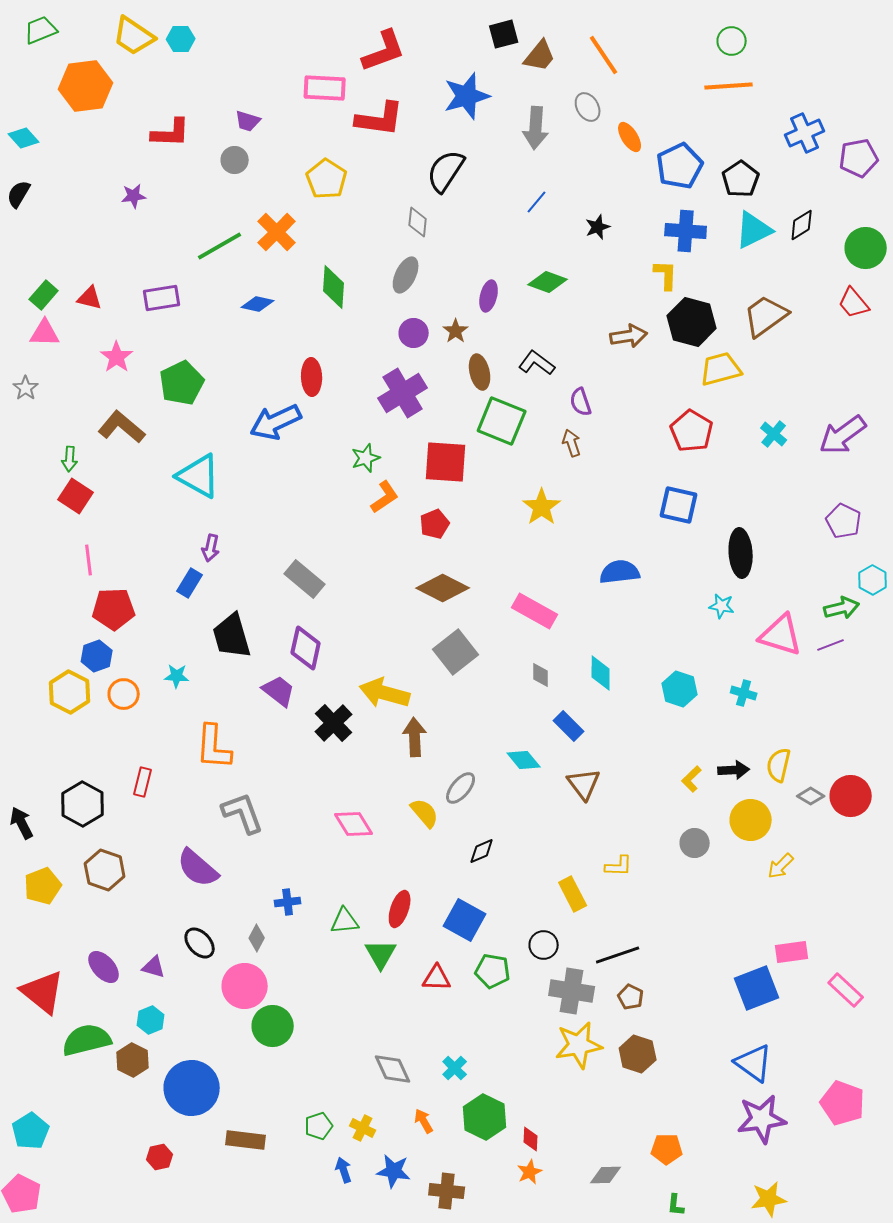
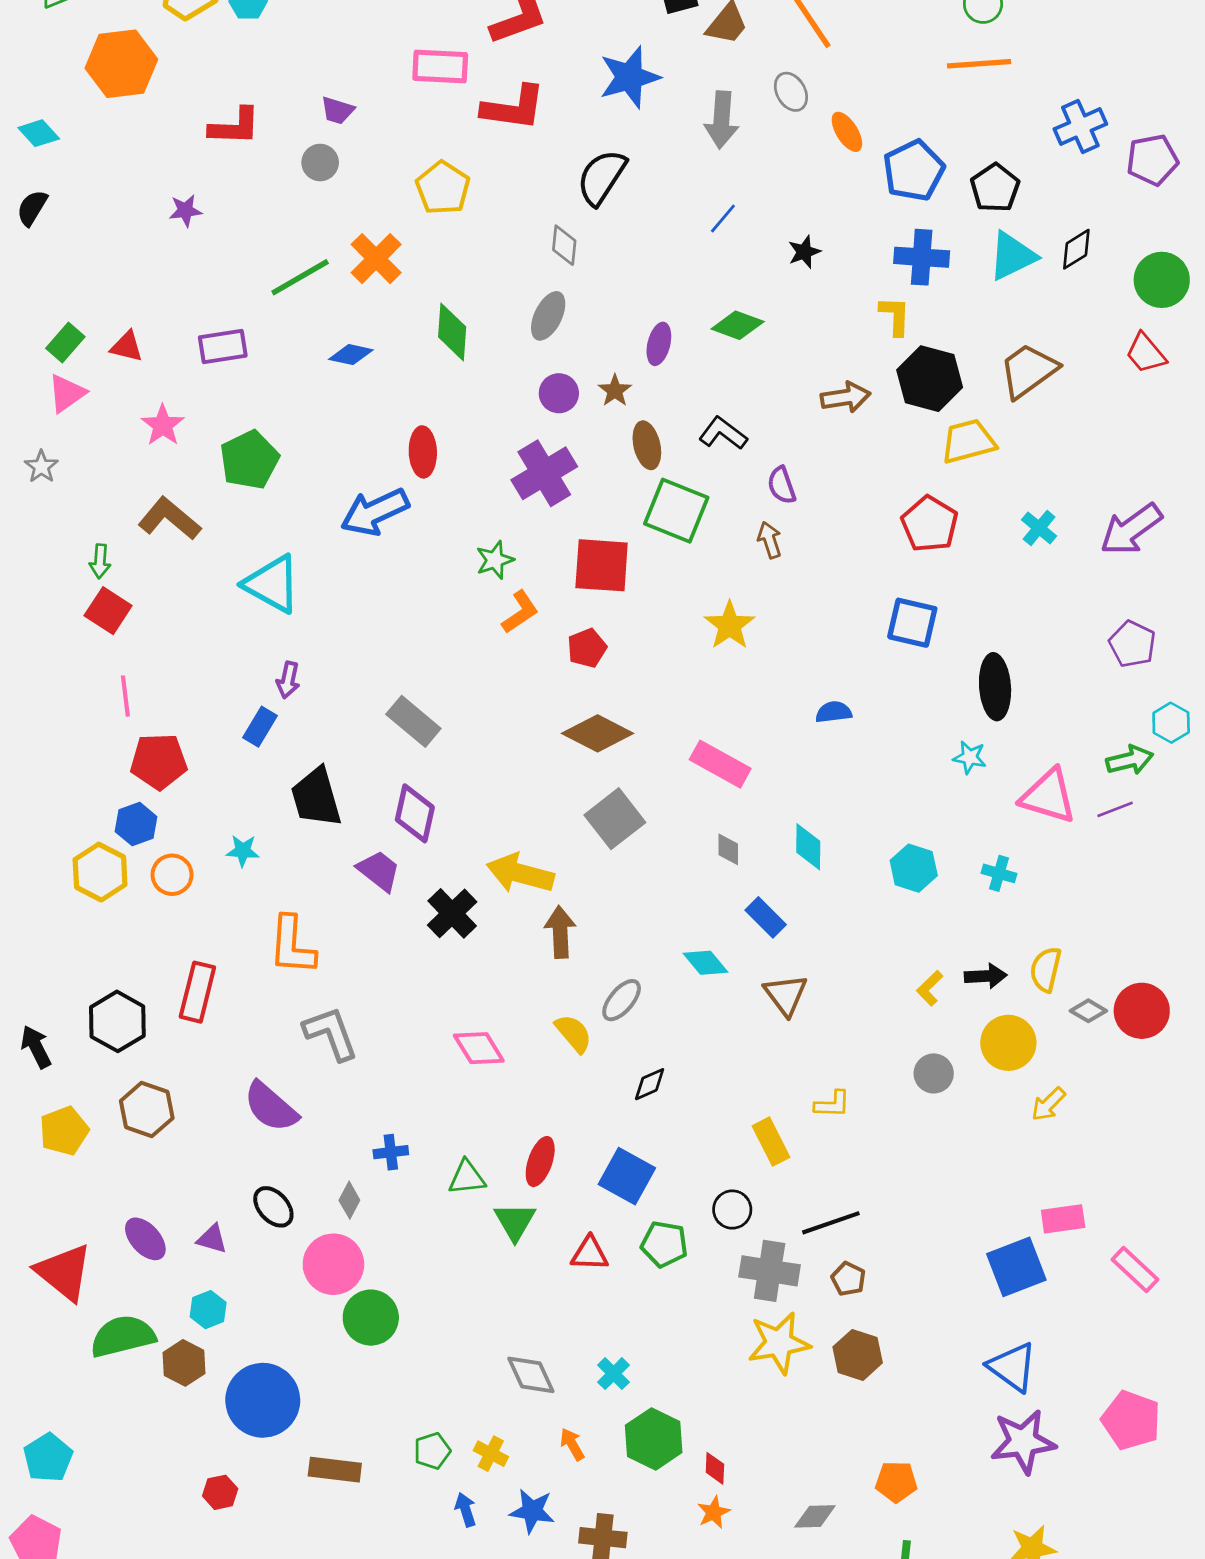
pink triangle: (45, 333) -> (67, 393), turned -36
blue semicircle: (620, 572) -> (834, 712), size x0.7
red rectangle: (143, 782) -> (197, 992), size x1.5

